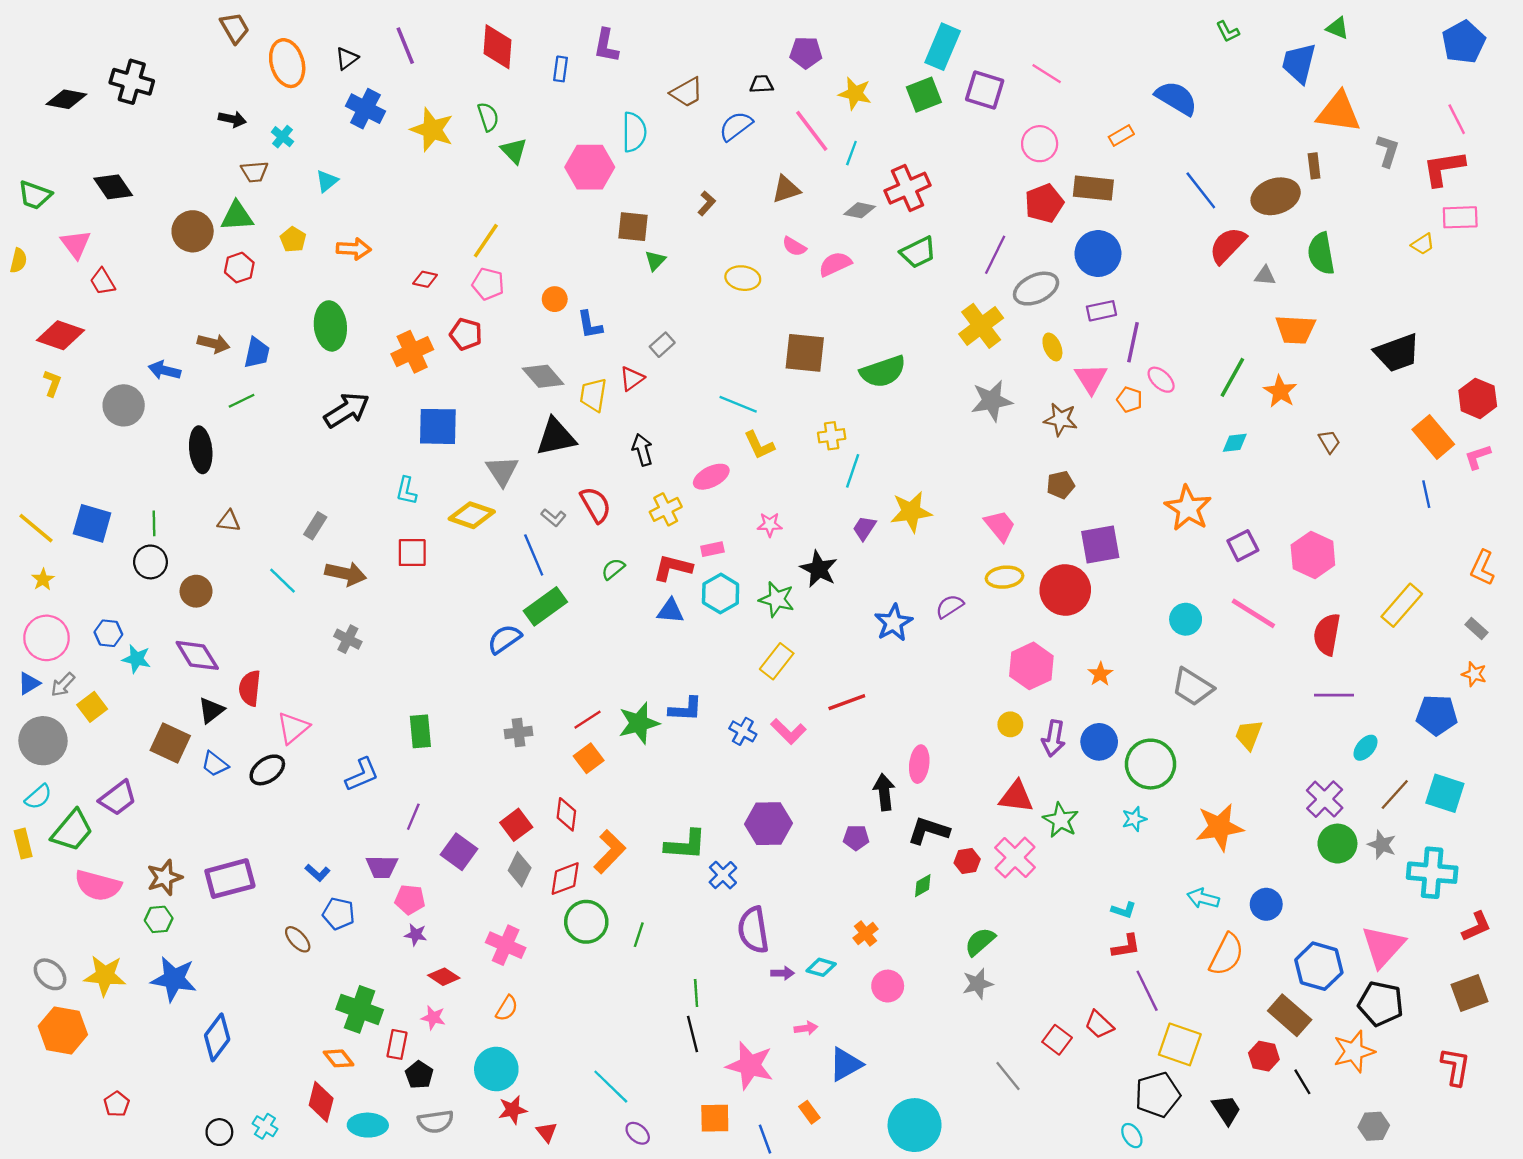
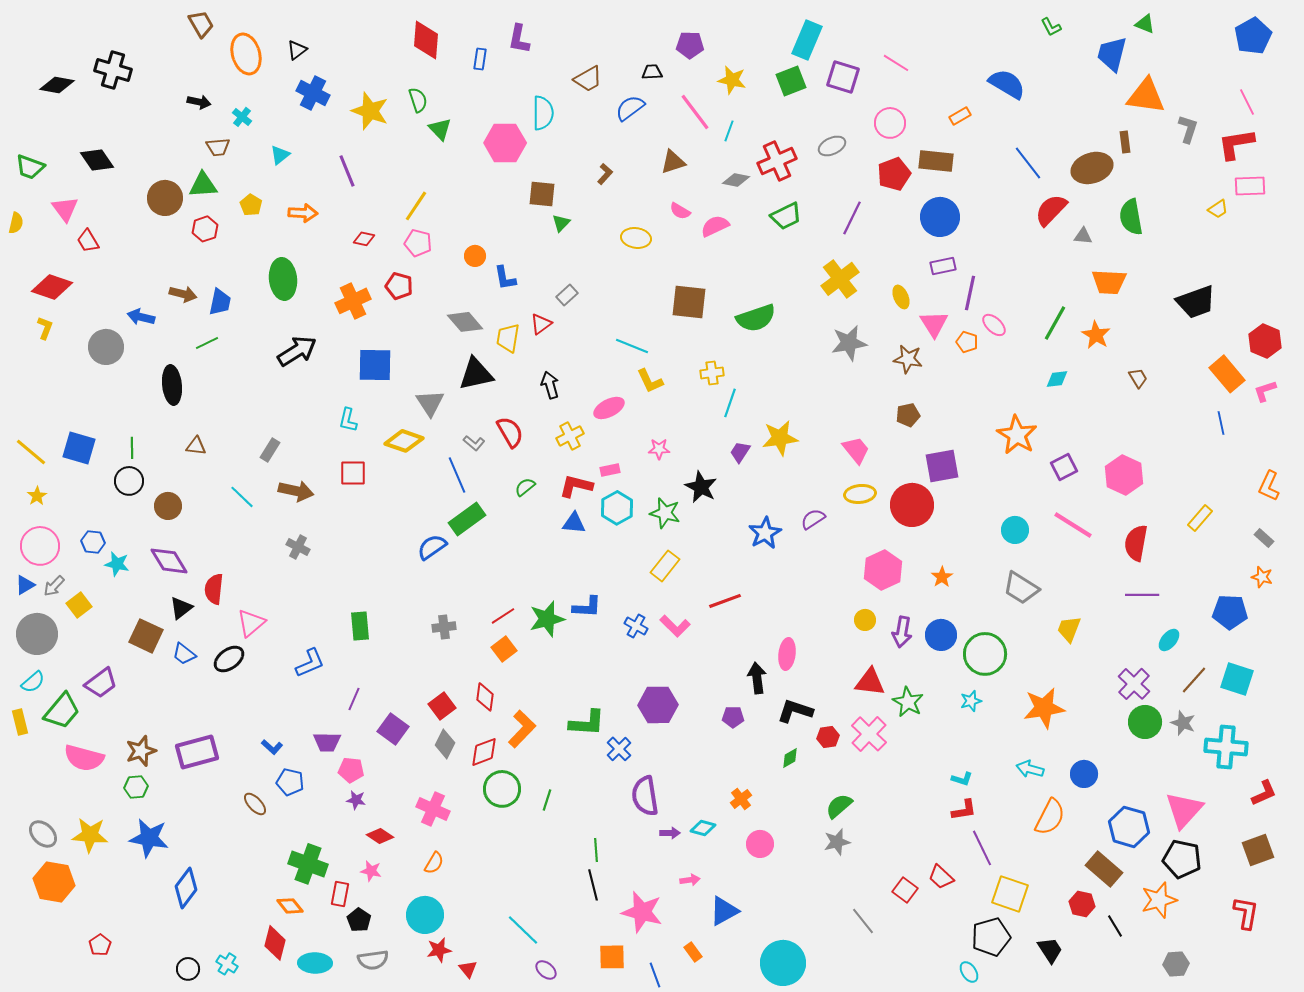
purple line: (405, 46) -> (347, 171), moved
gray ellipse: (1036, 289) -> (832, 146), moved, size x0.7
yellow rectangle: (1402, 605) -> (1200, 518), size x0.7

